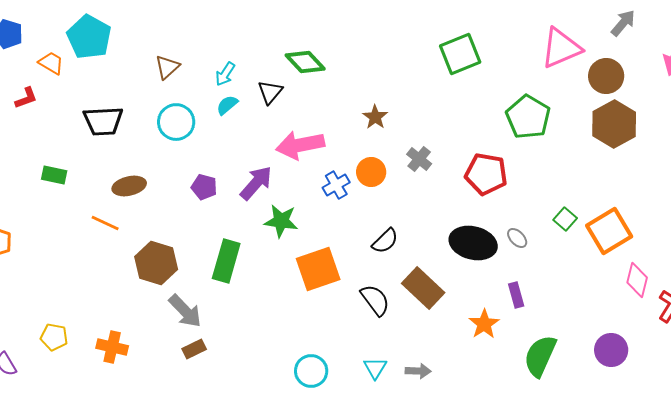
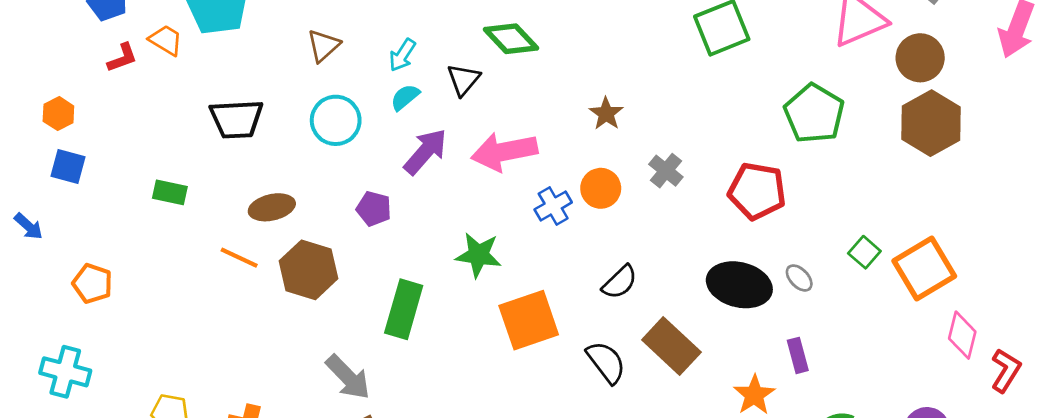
red L-shape: (26, 98) -> (122, 58), moved
purple arrow: (256, 183) -> (425, 152), moved
brown hexagon: (156, 263) -> (309, 270), moved

